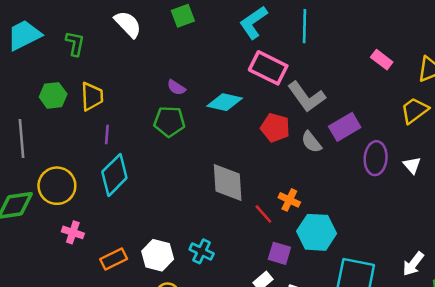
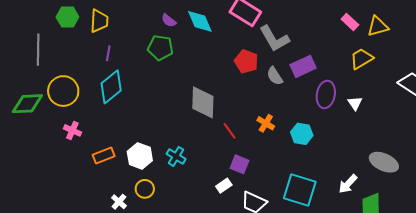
pink rectangle: (382, 60) -> (350, 22), moved
cyan diamond: (225, 102) -> (200, 21), moved, turned 48
orange cross: (289, 200) -> (266, 123), moved
cyan hexagon: (317, 232) -> (302, 134), moved, size x0.7

